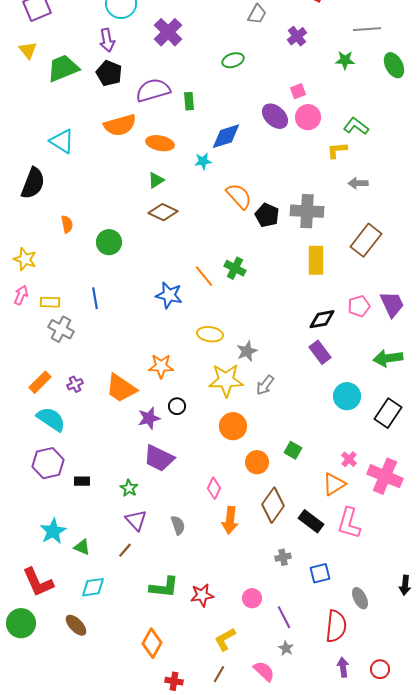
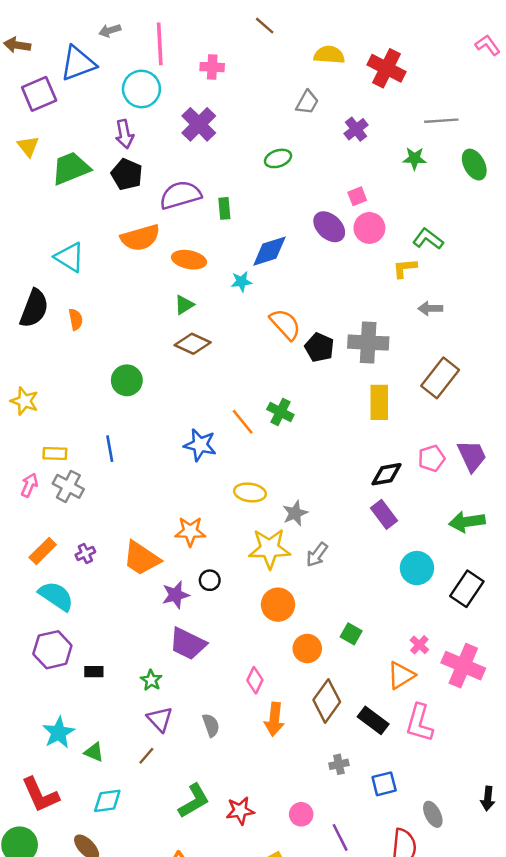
orange semicircle: (67, 224) -> (76, 319), moved
pink arrow: (21, 295) -> (29, 485), moved
green L-shape: (164, 587) -> (194, 801), turned -36

